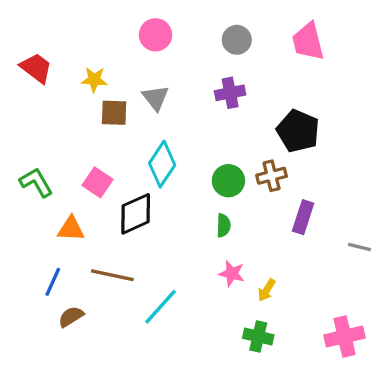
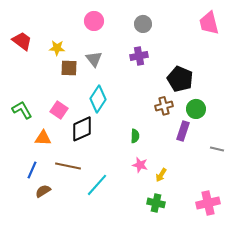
pink trapezoid: (308, 41) -> (209, 23), moved
green circle: (228, 181) -> (196, 109), moved

